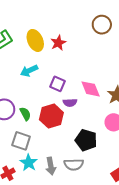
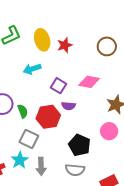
brown circle: (102, 25) -> (107, 46), moved
pink diamond: (91, 89) -> (89, 82), moved, turned -65
gray square: (21, 141) -> (29, 139), moved
gray semicircle: (74, 164) -> (75, 170), moved

